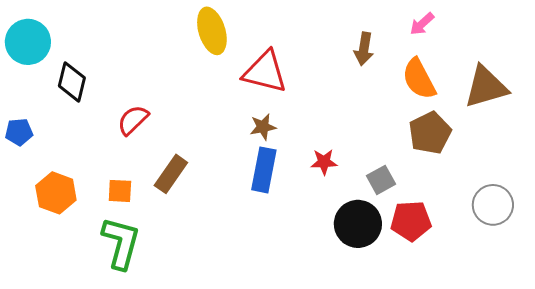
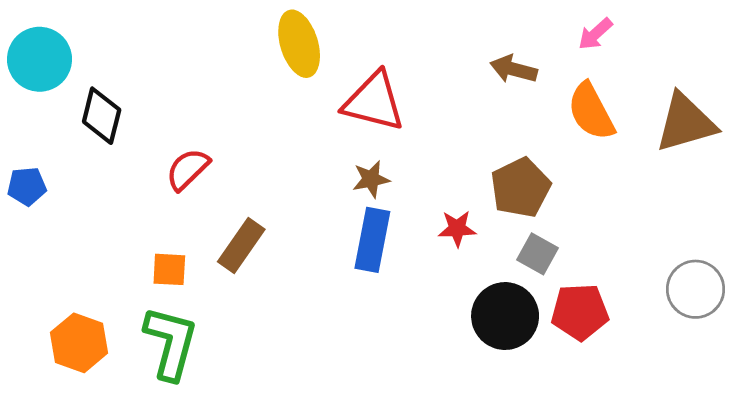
brown arrow: (364, 49) -> (514, 69), turned 96
brown pentagon: (430, 133) -> (521, 188), moved
gray square: (381, 180) -> (538, 254), turned -32
orange hexagon: (56, 193) -> (79, 343), moved

